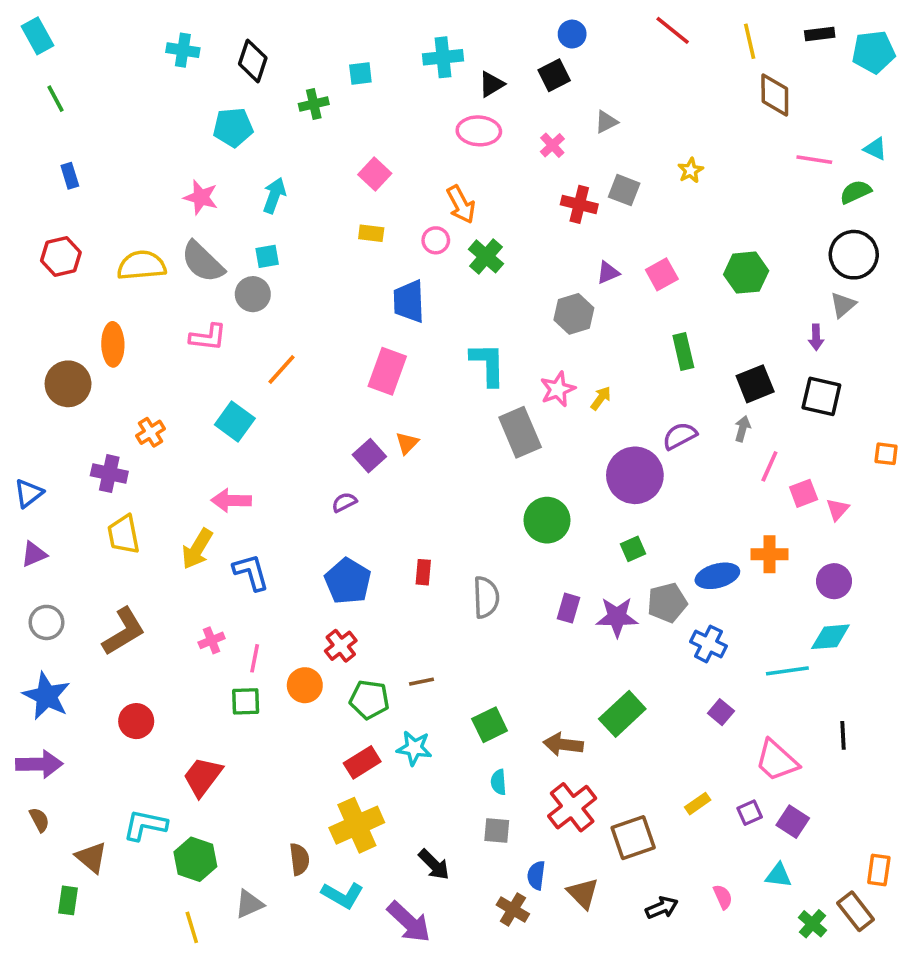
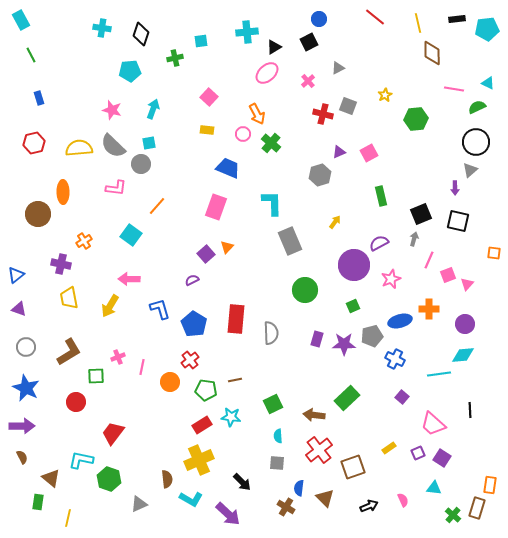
pink ellipse: (479, 131) -> (267, 73), turned -45
green hexagon: (746, 273) -> (416, 119), moved
blue trapezoid: (409, 301) -> (228, 168), turned 115
pink star: (558, 389) -> (391, 279), moved
purple triangle: (34, 554) -> (19, 309), turned 42
blue L-shape: (251, 572) -> (160, 309), moved
red rectangle: (423, 572) -> (236, 319), size x2.0
green square: (246, 701) -> (96, 376), moved
brown rectangle: (856, 911) -> (477, 508), turned 55
yellow line: (192, 927) -> (68, 518), moved, turned 30

